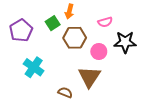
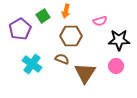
green square: (53, 23) -> (43, 16), moved
pink circle: (99, 52) -> (116, 66), moved
brown semicircle: (65, 93) -> (62, 59), moved

